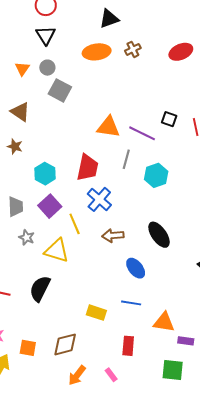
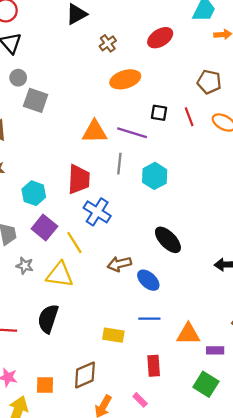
orange ellipse: (97, 52) -> (125, 79), moved
brown arrow: (113, 235) -> (119, 264), moved
green square: (173, 370) -> (206, 384), turned 35

